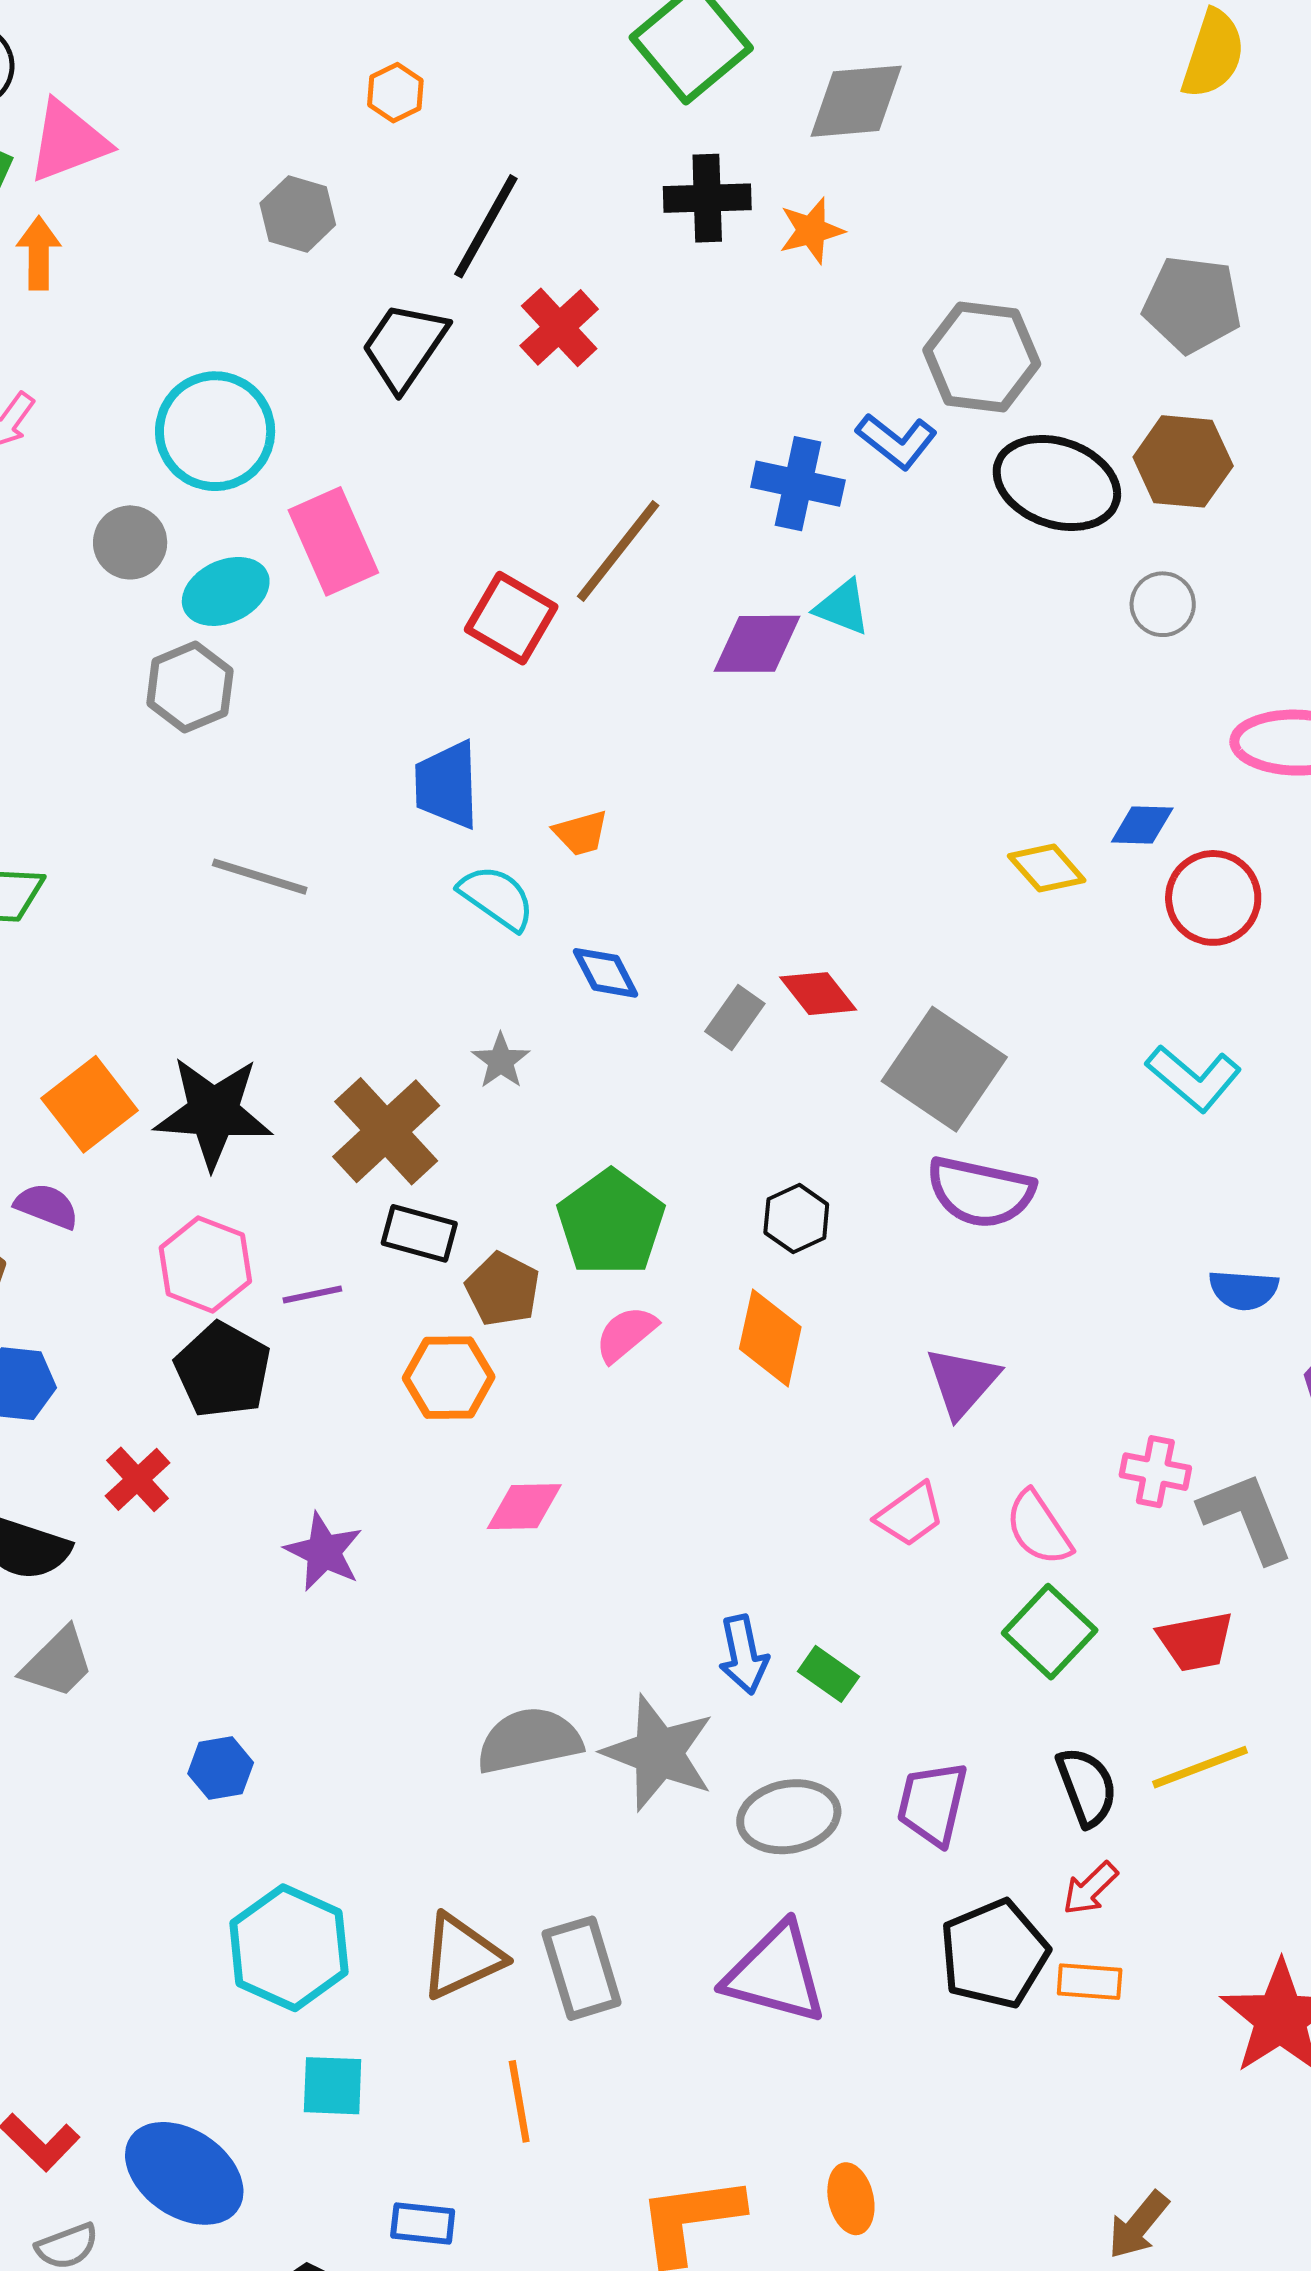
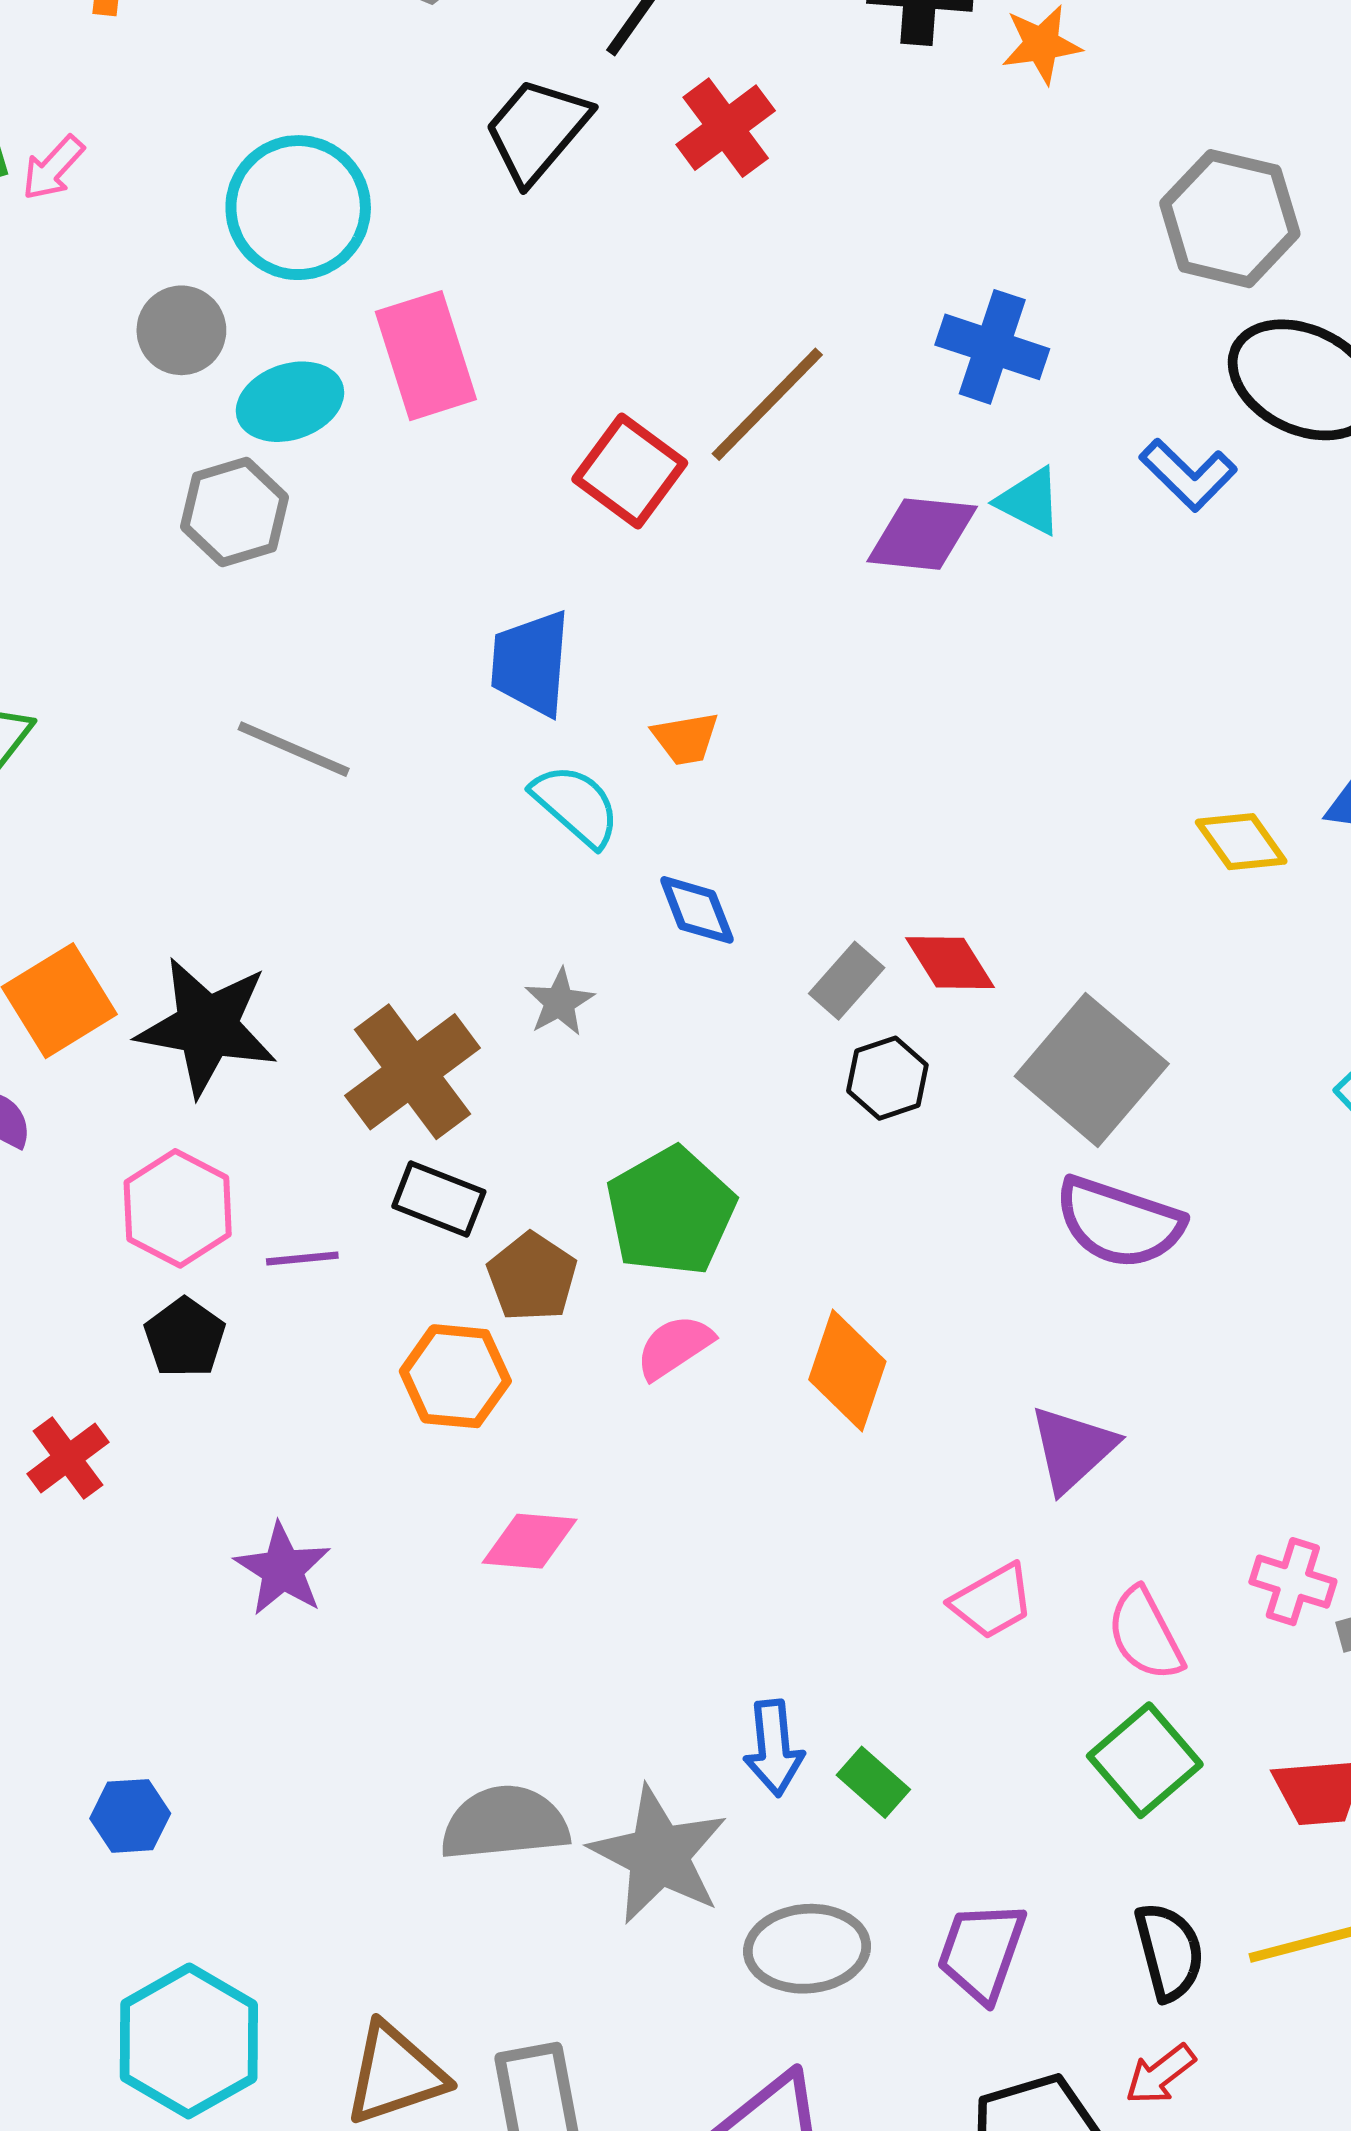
blue L-shape: (897, 441) -> (1188, 475), moved
black hexagon: (796, 1219) -> (887, 1078), moved
black pentagon: (223, 1370) -> (185, 1338), size x0.7

